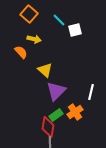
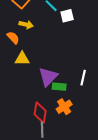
yellow triangle: (45, 70) -> (22, 59), moved, turned -42
orange cross: (75, 112) -> (64, 107), moved
green rectangle: (56, 115) -> (59, 87), moved, turned 40

